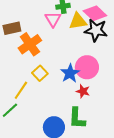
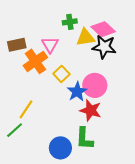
pink triangle: (53, 19) -> (50, 45), moved
yellow square: (40, 73) -> (61, 74), moved
red star: (83, 91) -> (91, 110), size x1.5

